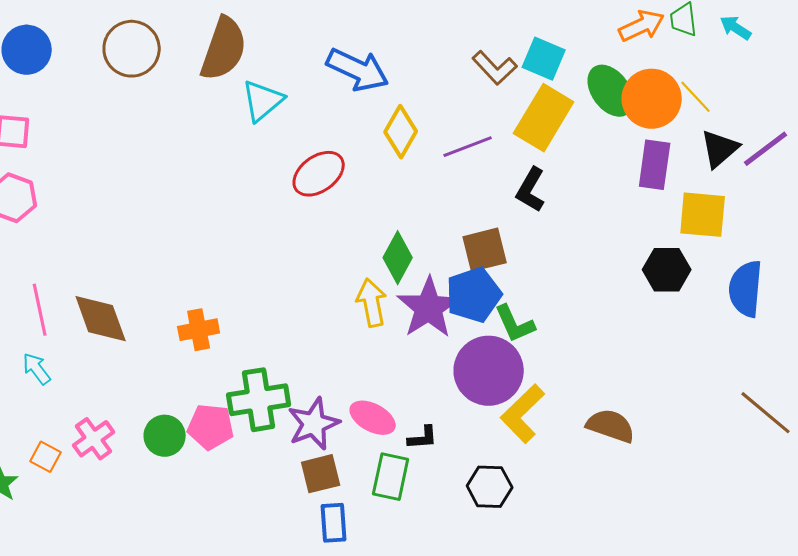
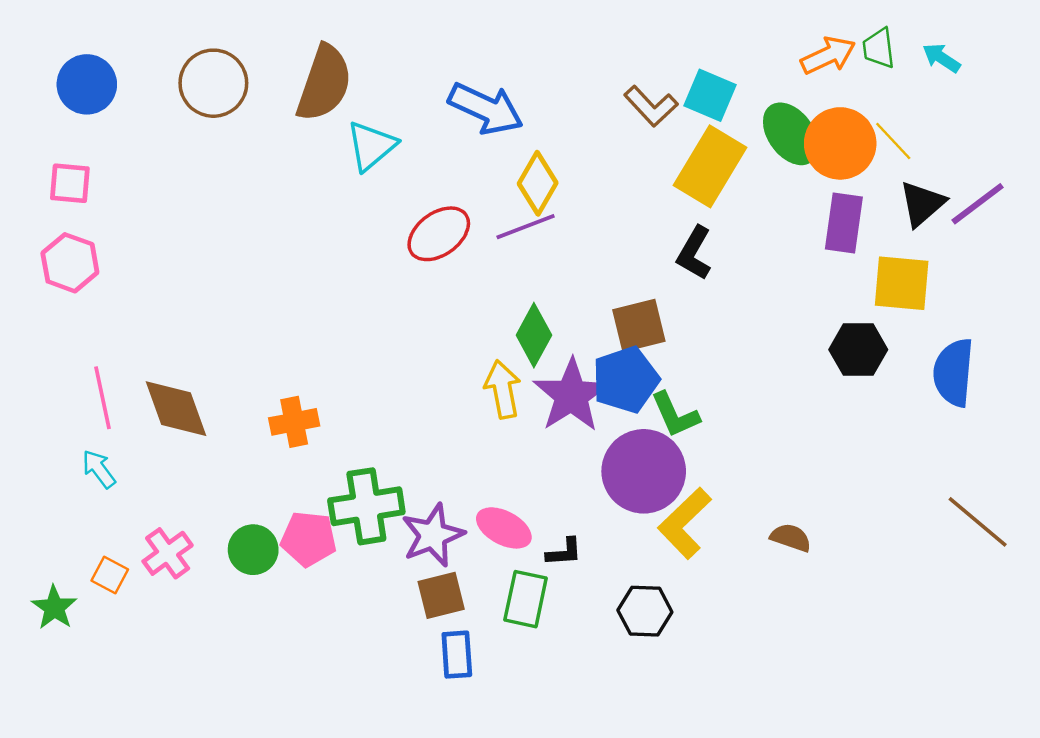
purple line: (468, 147) -> (526, 227), moved
brown semicircle: (611, 426) -> (791, 538), size x0.7

